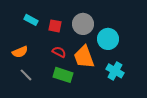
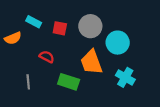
orange semicircle: (20, 52) -> (13, 38), moved
red semicircle: (59, 52) -> (47, 57), moved
gray line: (26, 75) -> (28, 82), turned 40

